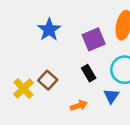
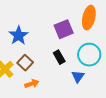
blue star: (49, 30) -> (19, 35), moved
orange arrow: (79, 106) -> (32, 84), moved

